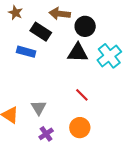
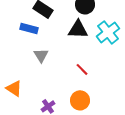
gray triangle: (39, 108) -> (41, 55), moved

